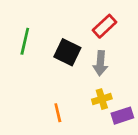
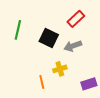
gray arrow: (100, 63) -> (73, 46), turned 66
yellow cross: (102, 99) -> (60, 69), moved

